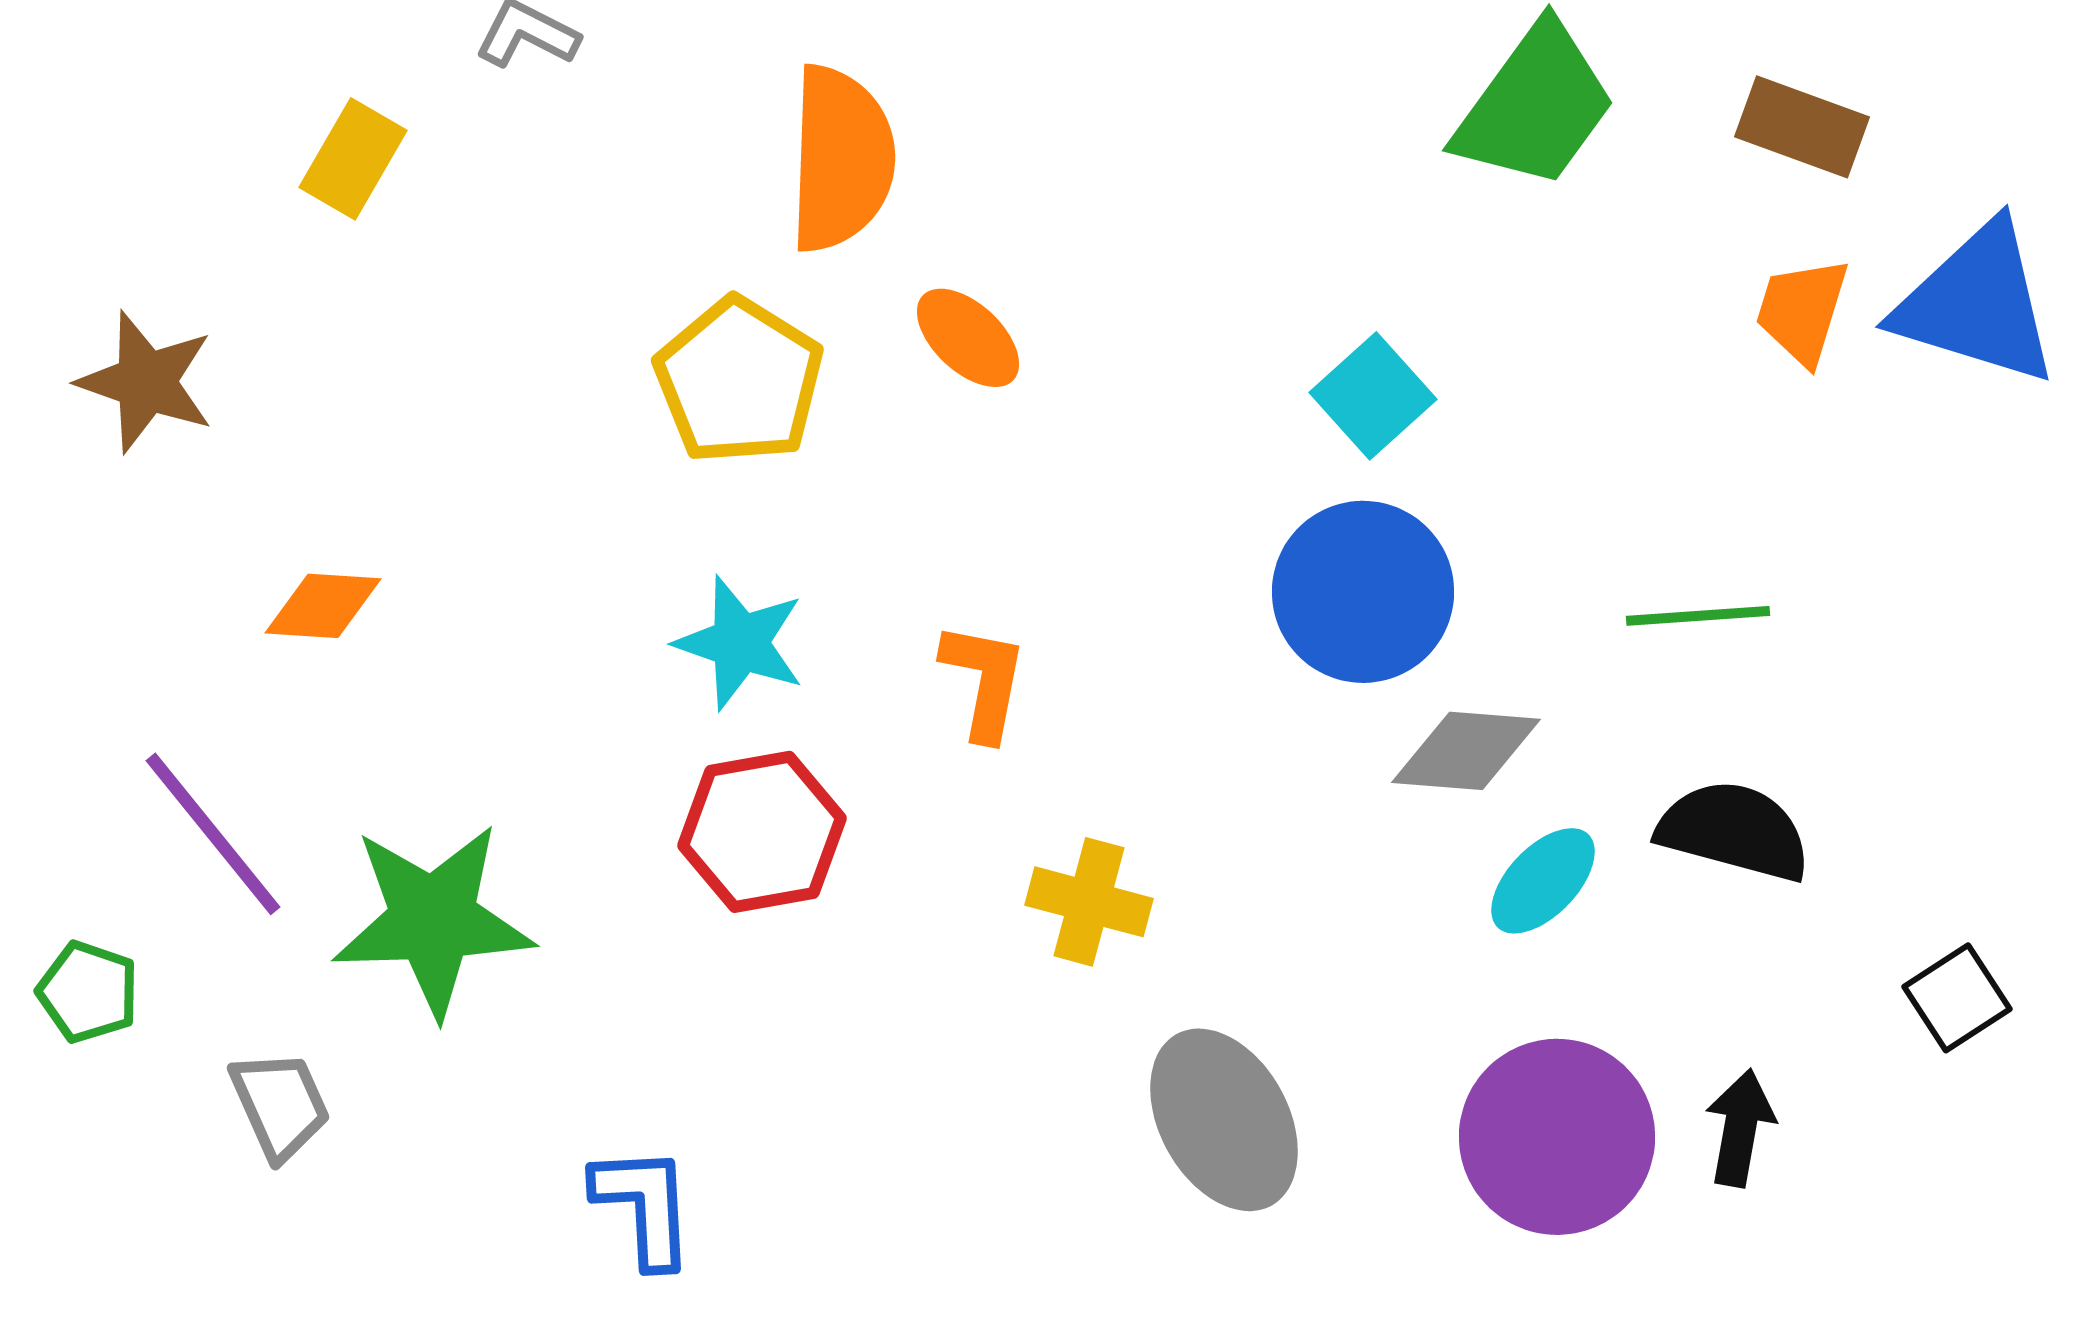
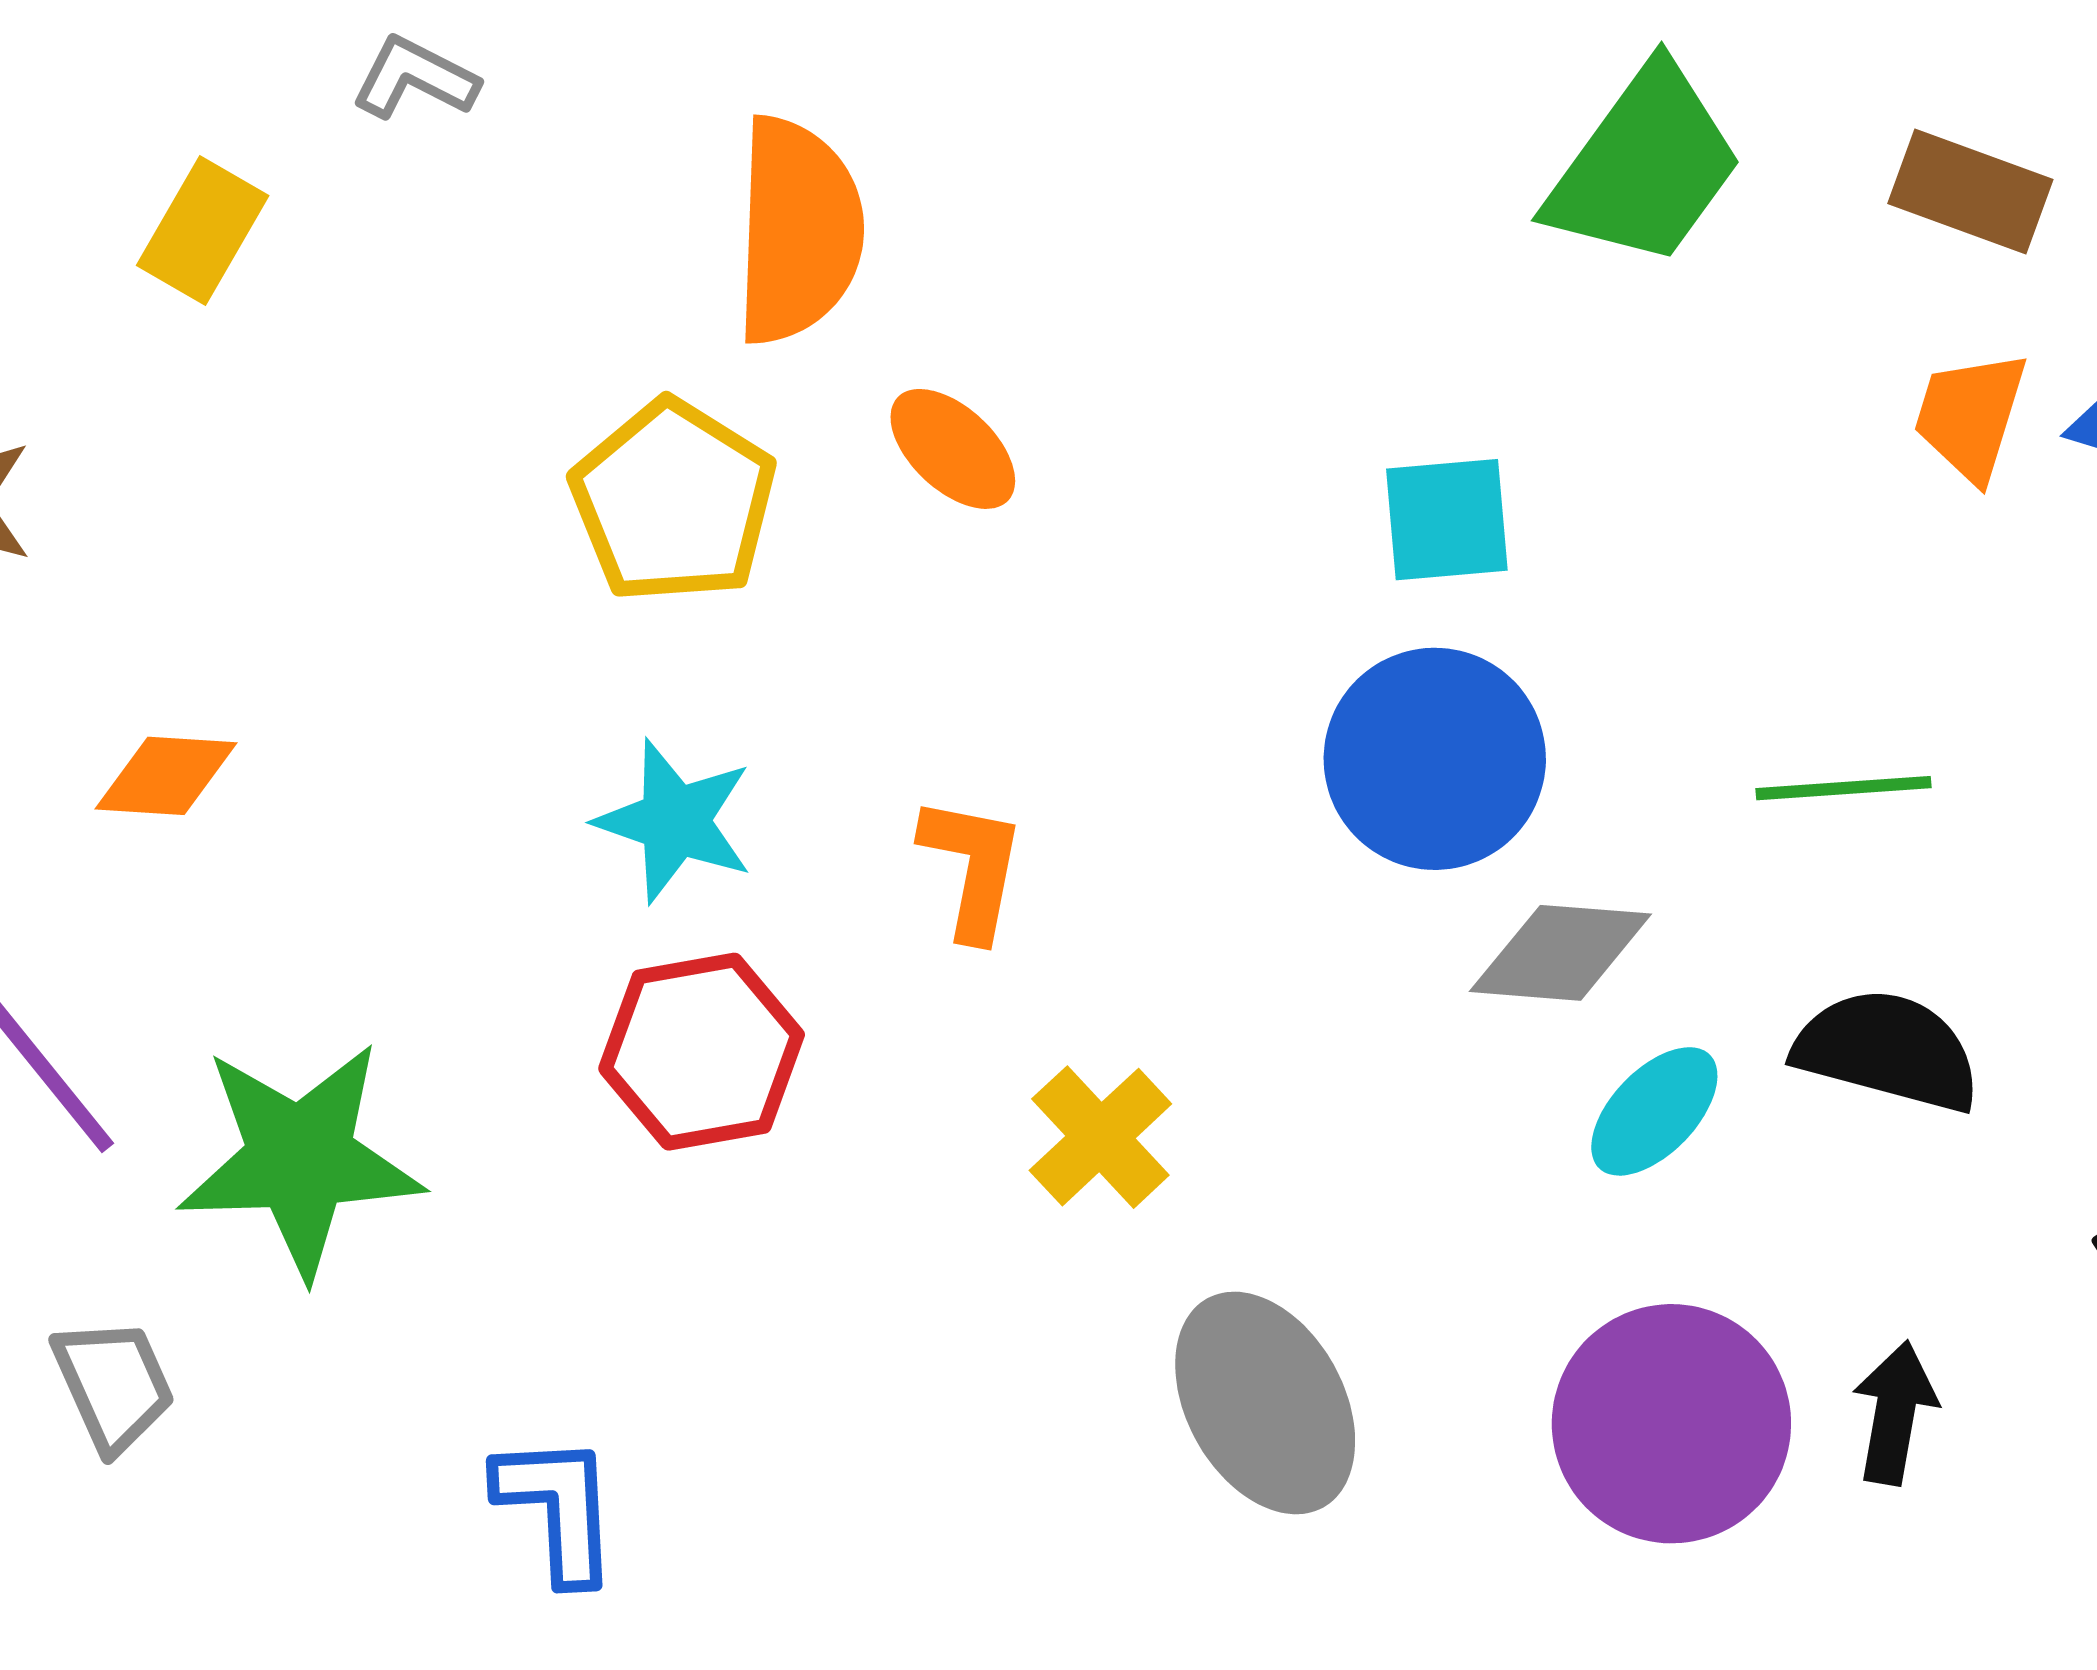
cyan square: (1373, 396) -> (1447, 520), turned 37
yellow cross: (1089, 902) -> (1100, 1137), turned 32

